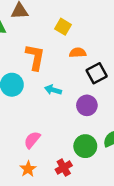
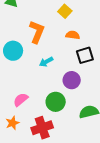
cyan arrow: (53, 90) -> (46, 62), turned -56
green circle: (85, 146) -> (56, 102), moved
red cross: (64, 168) -> (42, 128), size x1.5

